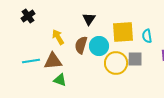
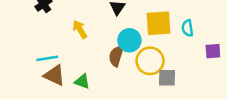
brown semicircle: (81, 45) -> (116, 56), moved
gray square: (135, 59) -> (167, 78), moved
brown triangle: (53, 61) -> (54, 75), moved, turned 30

